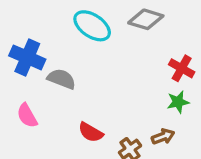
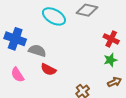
red semicircle: (91, 132) -> (48, 70), moved
brown arrow: (163, 137) -> (115, 82), moved

